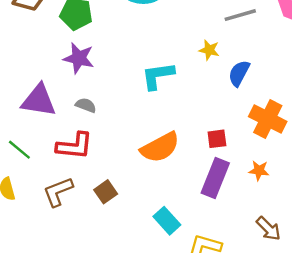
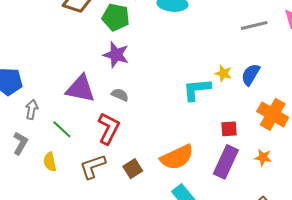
yellow star: (209, 50) -> (223, 73), moved
cyan L-shape: (158, 76) -> (197, 89), moved
red L-shape: (75, 146) -> (109, 128), turned -72
orange semicircle: (160, 147) -> (177, 157), moved

